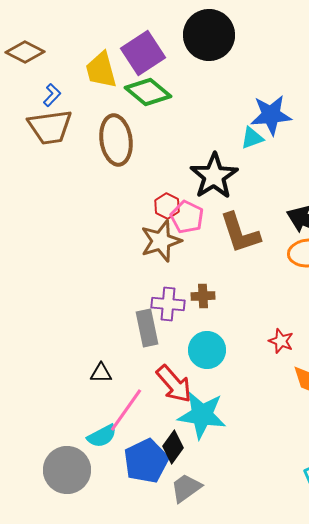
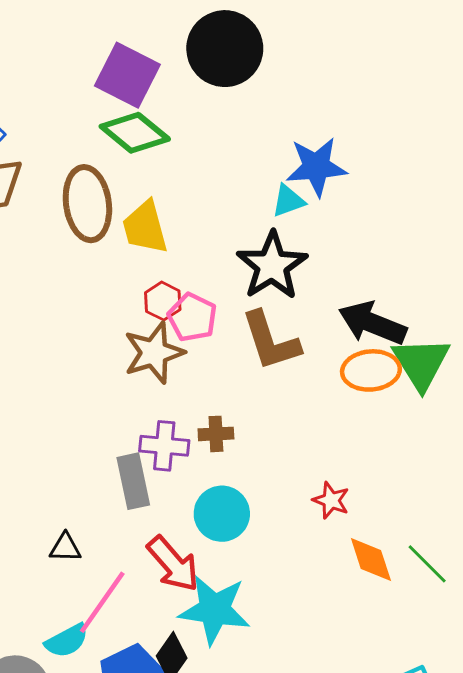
purple square: (143, 53) -> (127, 75), turned -30
yellow trapezoid: (101, 70) -> (145, 227), moved
black star: (214, 176) -> (272, 266), moved

